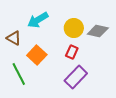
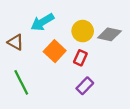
orange square: (37, 55) -> (55, 51), moved
purple rectangle: (76, 77) -> (85, 86), size x0.7

